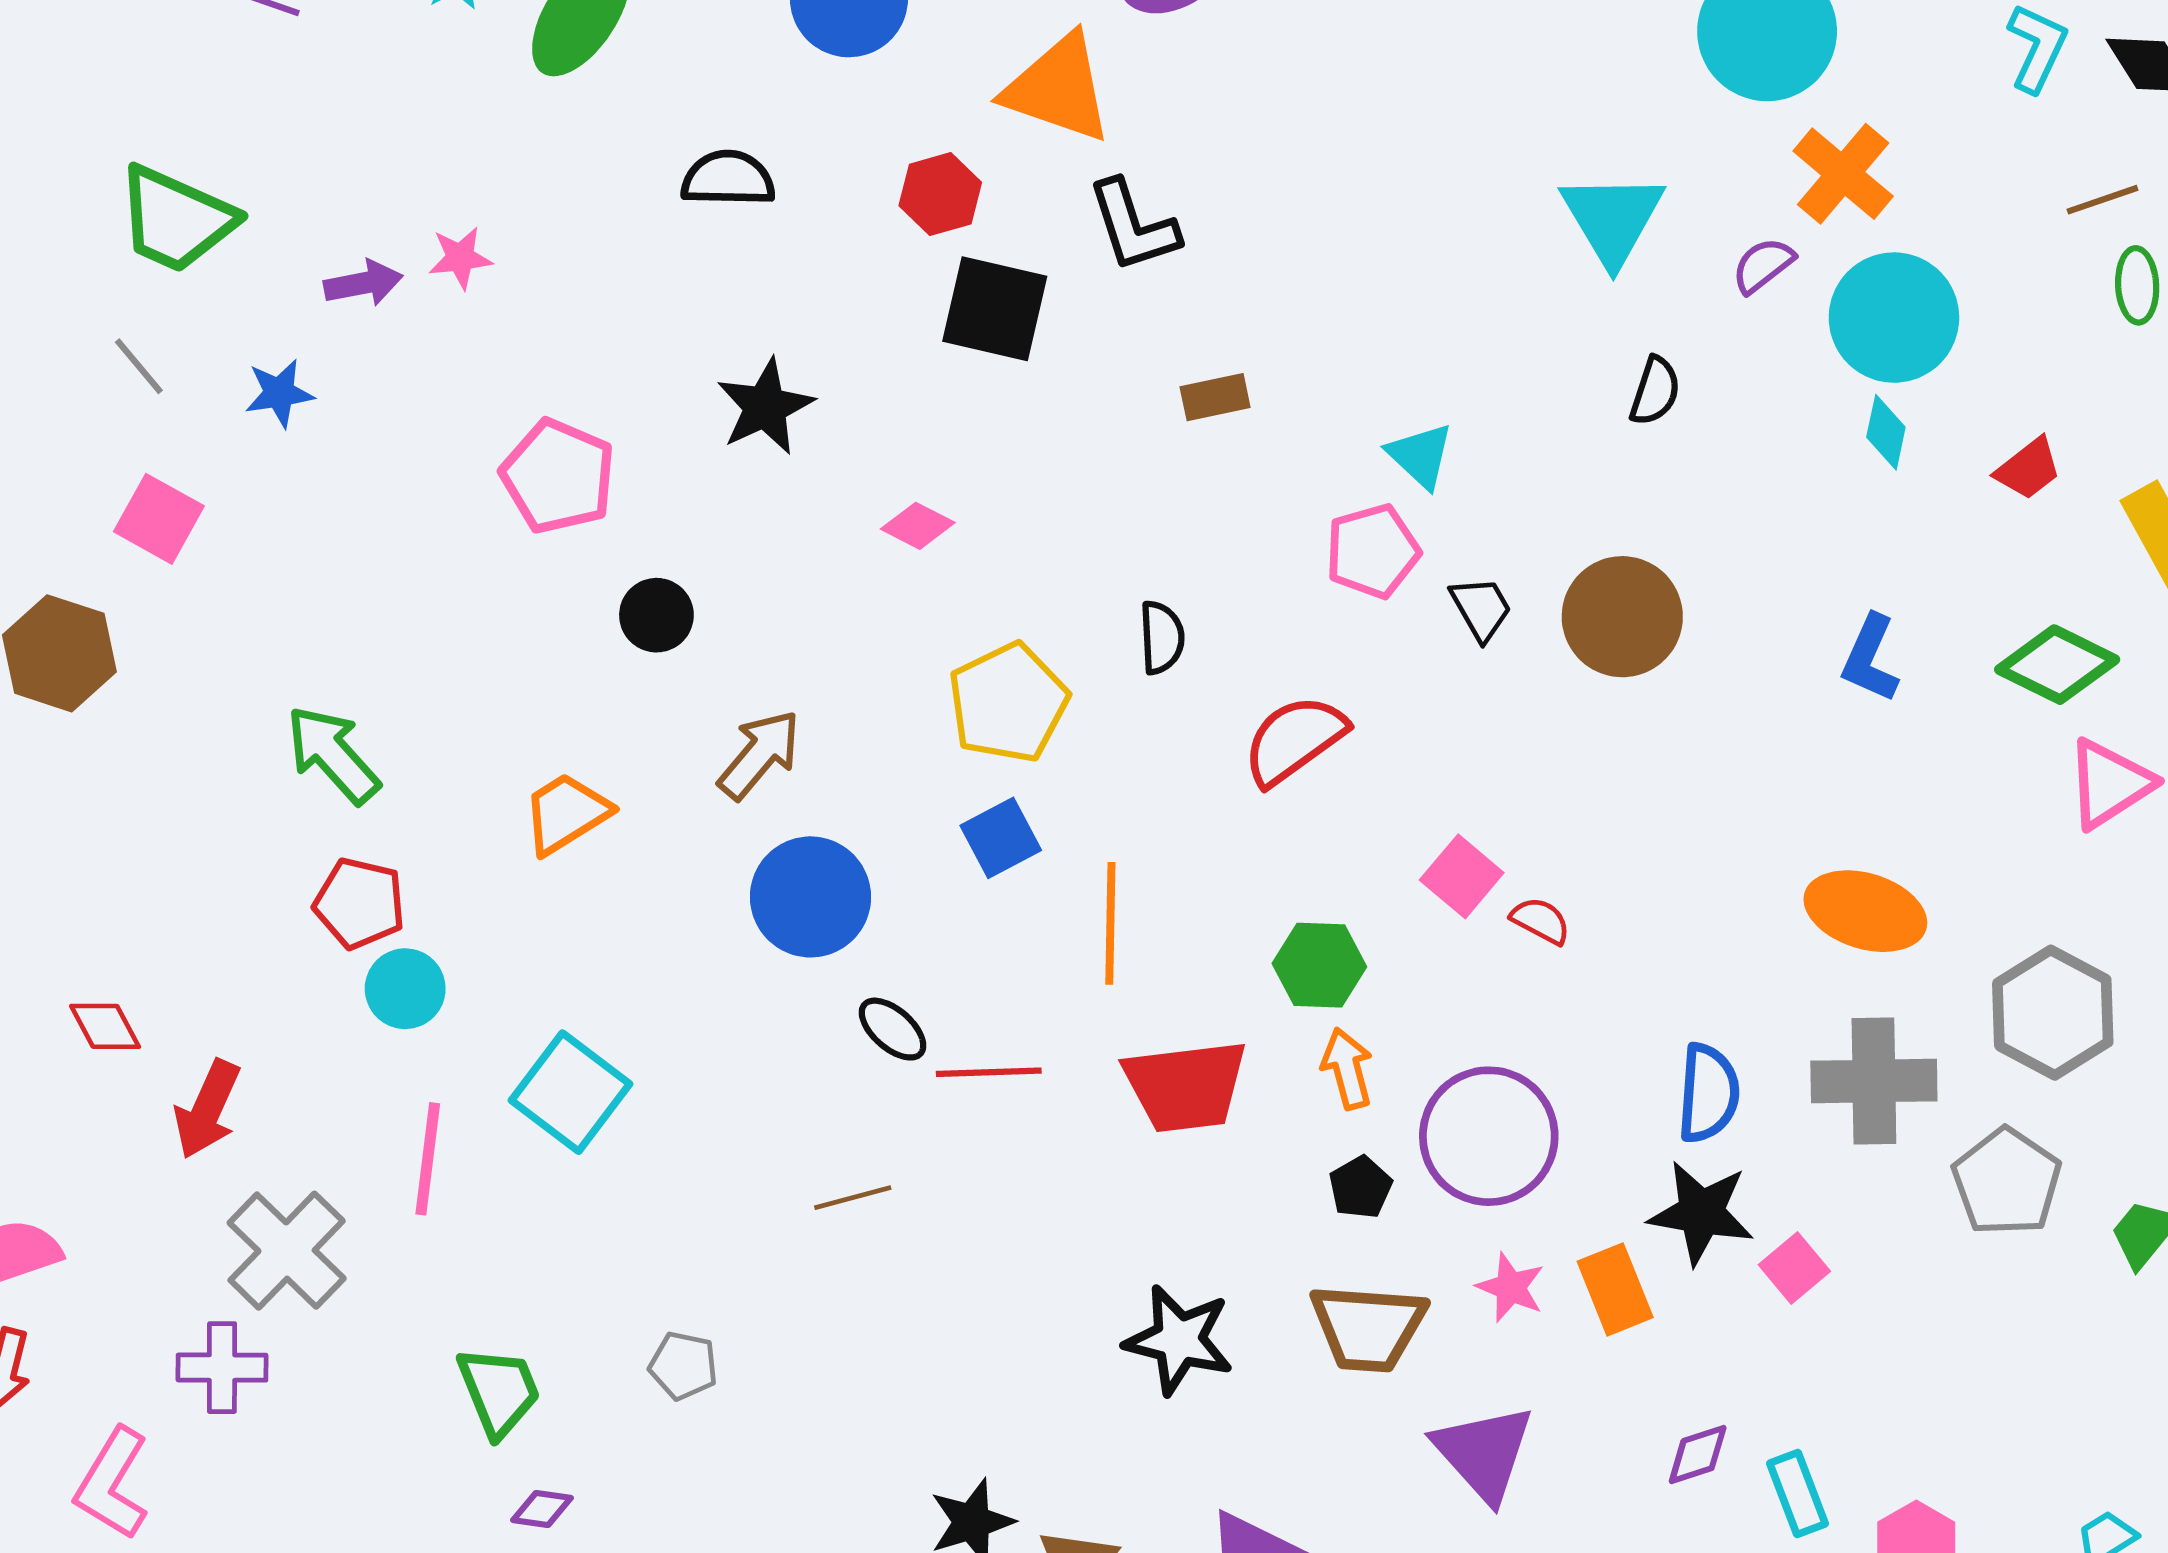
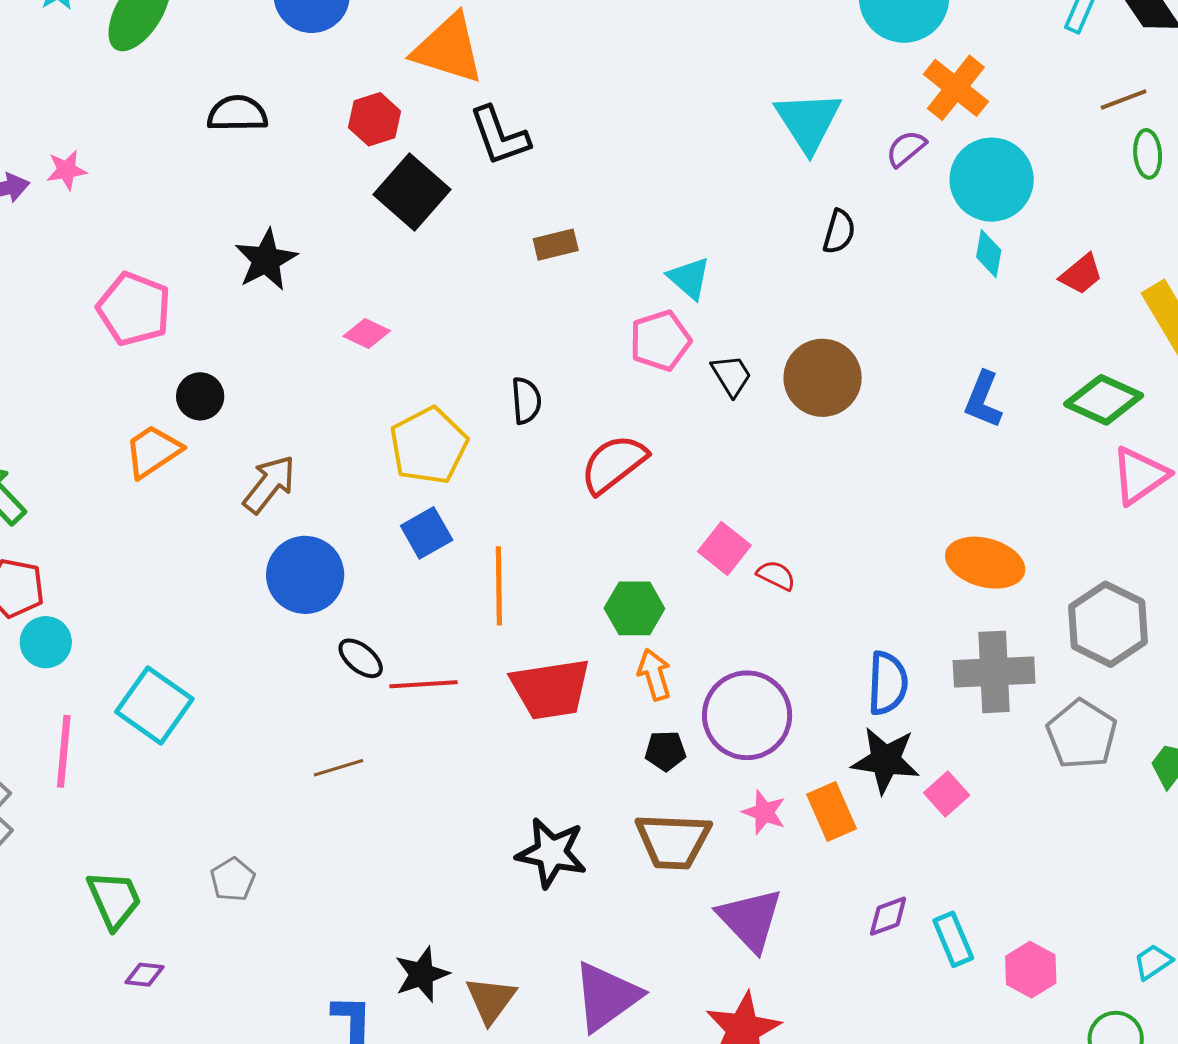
black square: (995, 309) -> (412, 192), turned 30
orange trapezoid: (566, 813) -> (153, 451), moved
black pentagon: (1360, 1187) -> (665, 751), turned 30
gray pentagon: (683, 1366) -> (233, 879), turned 30

